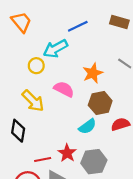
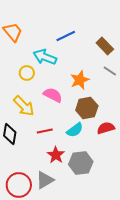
brown rectangle: (119, 22) -> (105, 46), moved, turned 30
cyan arrow: (55, 49) -> (45, 57), turned 50
red line: (43, 159) -> (45, 131), moved

